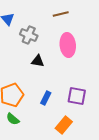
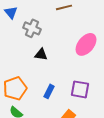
pink ellipse: (68, 45) -> (86, 44), moved, turned 45

